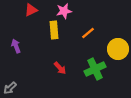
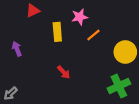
pink star: (64, 11) -> (80, 17), moved
green cross: (95, 69) -> (119, 86), moved

